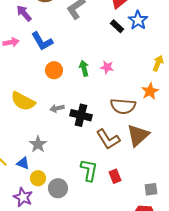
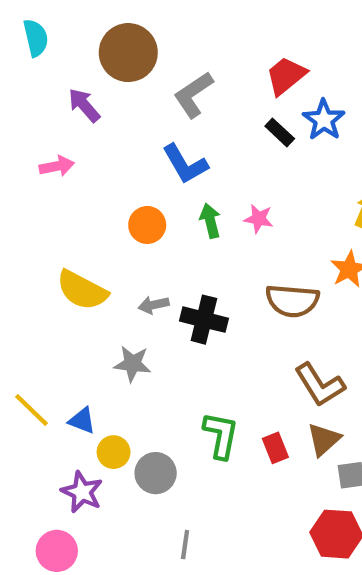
blue L-shape: (42, 41) -> (185, 164), moved
brown triangle: (138, 135) -> (324, 439), moved, size x0.7
brown L-shape: (108, 139) -> (320, 385), moved
gray star: (38, 144) -> (132, 364), moved, turned -30

